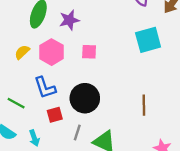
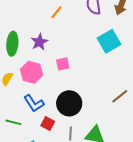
brown line: (144, 105) -> (120, 96), turned 66
red square: (55, 115) -> (48, 124), turned -32

